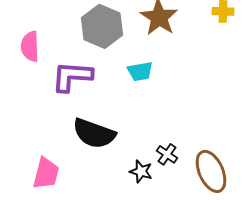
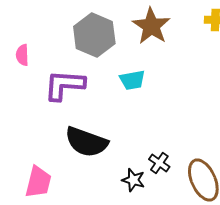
pink semicircle: (30, 46) -> (22, 55), size x0.7

